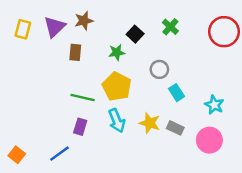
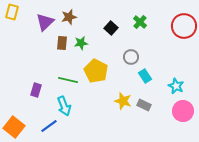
yellow rectangle: (23, 29) -> (12, 12), moved
green star: (117, 52) -> (81, 43), moved
cyan arrow: (117, 121) -> (64, 106), moved
purple rectangle: (80, 127) -> (36, 90), moved
pink circle: (209, 140) -> (183, 111), moved
orange square: (17, 155) -> (14, 127), size x1.5

